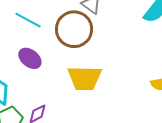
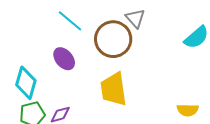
yellow trapezoid: (85, 78) -> (114, 89), turned 69

